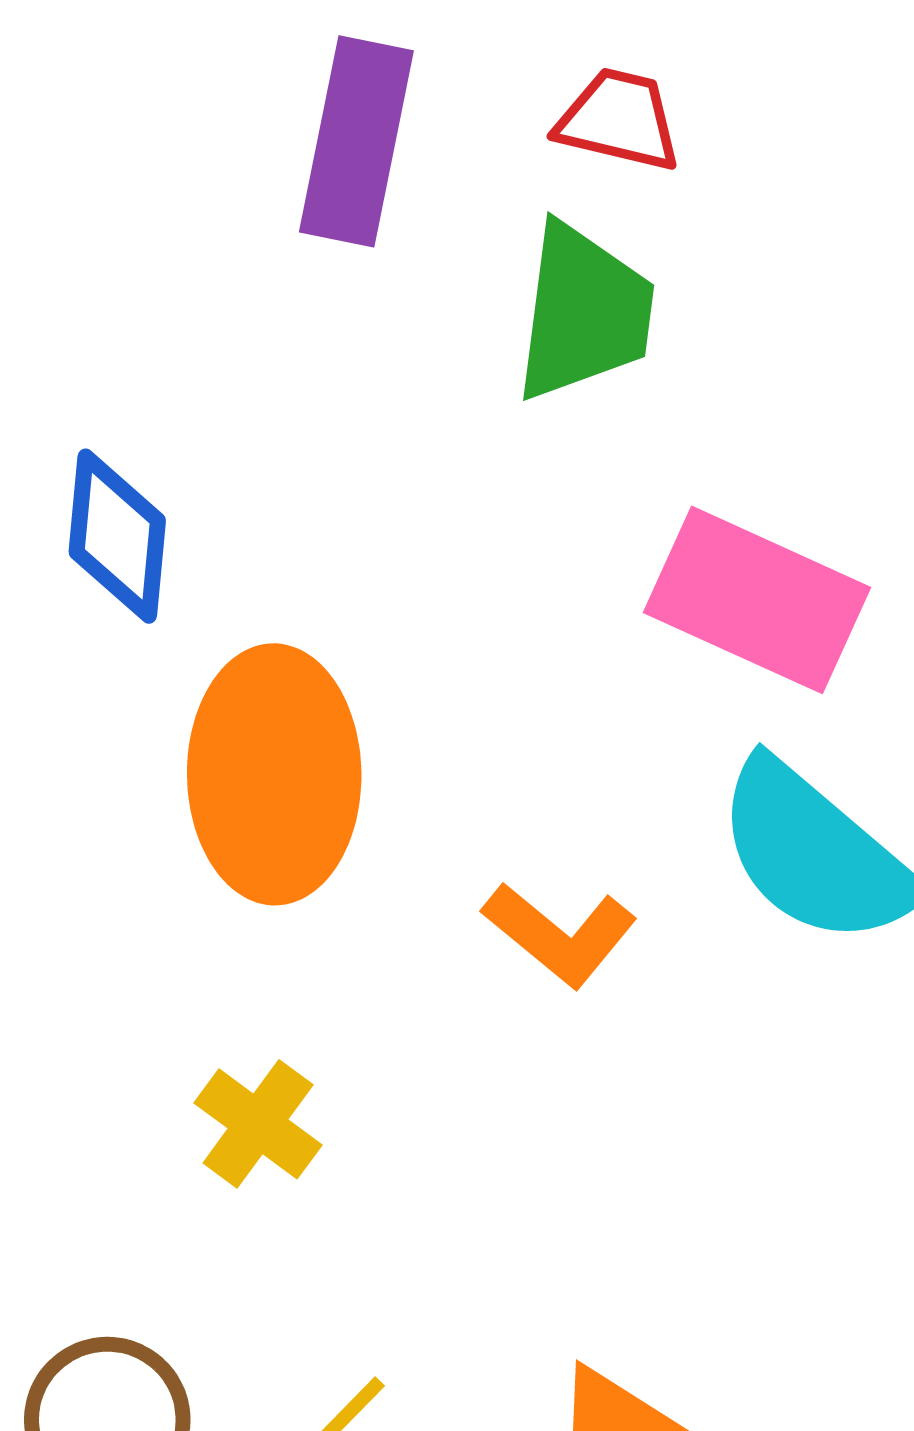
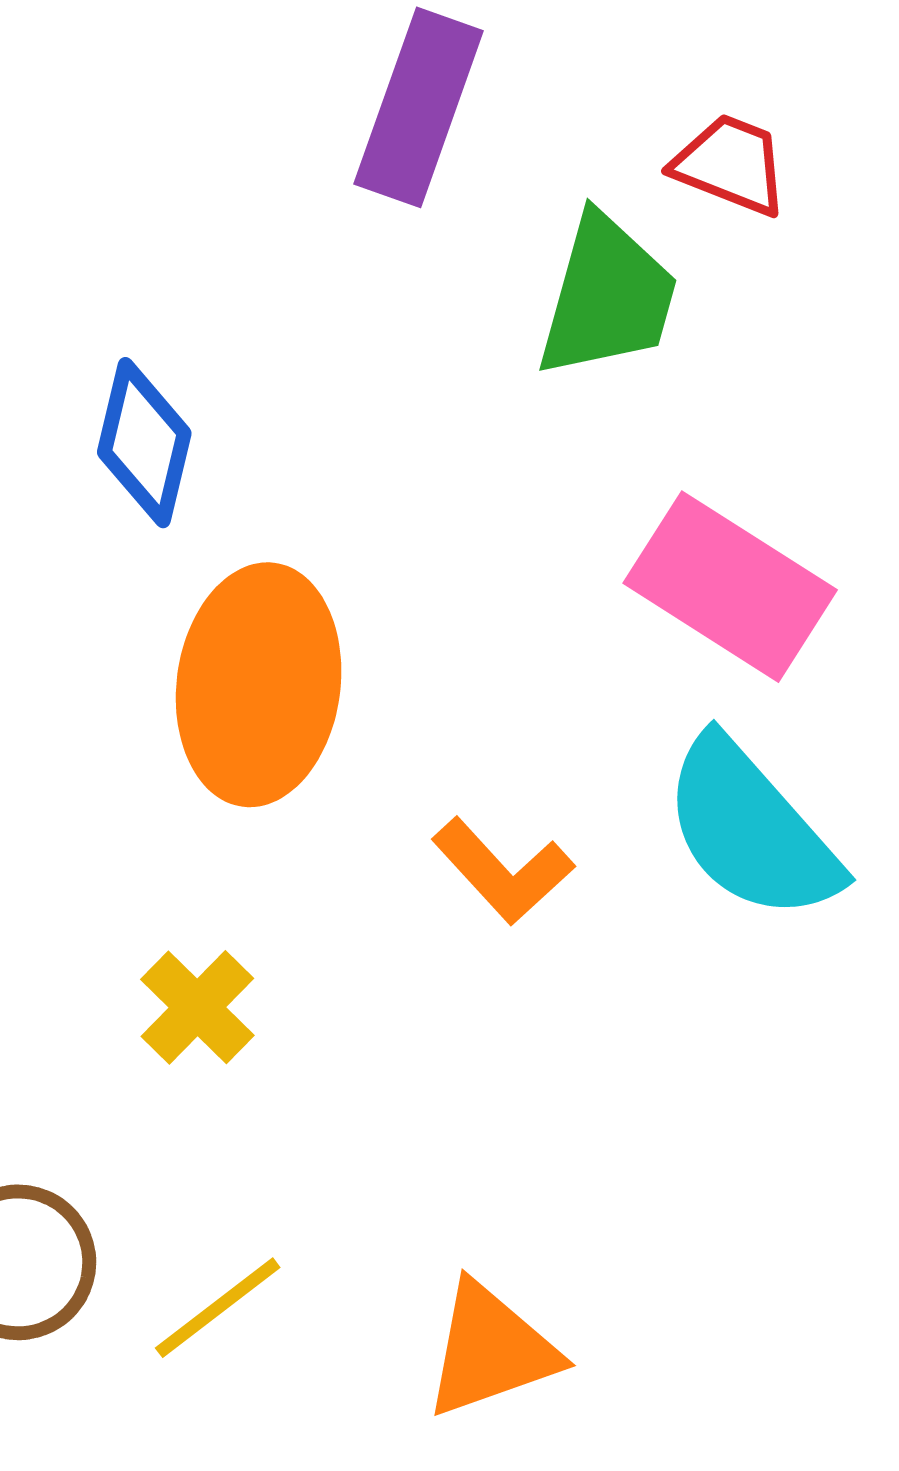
red trapezoid: (619, 120) -> (731, 165), moved

